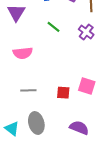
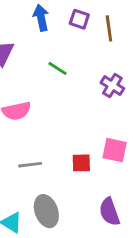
purple cross: (86, 32) -> (112, 86), moved
purple semicircle: (79, 128) -> (109, 212), turned -126

